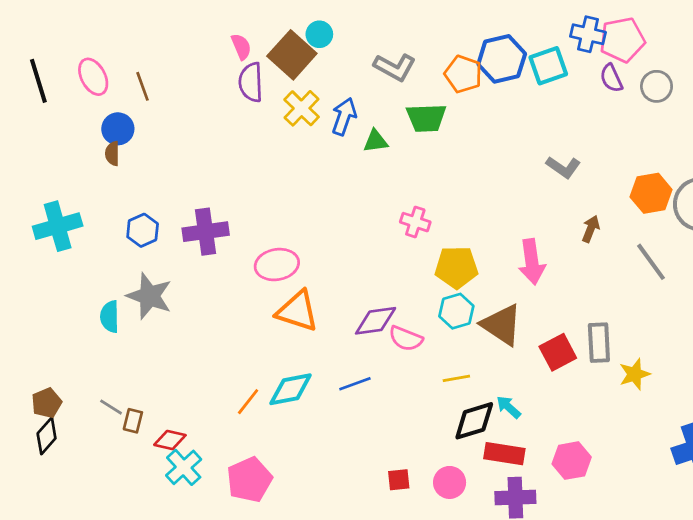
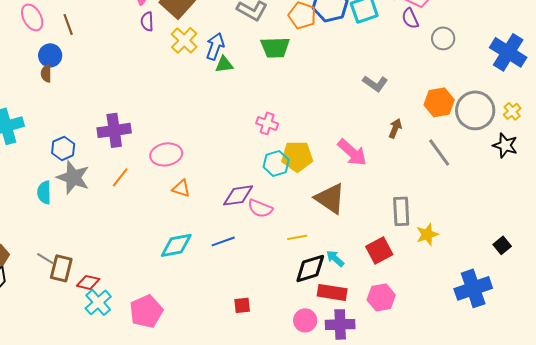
purple semicircle: (251, 82) -> (147, 21), size x0.7
gray circle: (657, 86) -> (443, 38), moved
green triangle: (376, 141) -> (224, 64), moved
blue hexagon: (143, 230) -> (63, 148), moved
pink arrow: (532, 262) -> (352, 152), turned -40
orange triangle: (297, 311) -> (181, 188), size x0.6
cyan hexagon: (456, 311) -> (276, 163), moved
red square: (558, 352) -> (379, 250), moved
orange line: (248, 402) -> (120, 177), moved
brown rectangle: (133, 421) -> (61, 268), size x1.5
red square: (399, 480) -> (242, 305), moved
pink circle: (450, 482) -> (305, 320), moved

